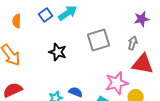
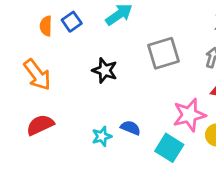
blue square: (46, 15) -> (72, 22), moved

